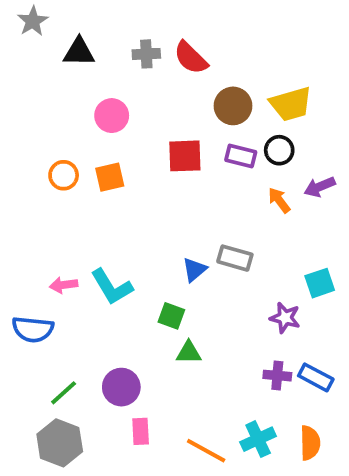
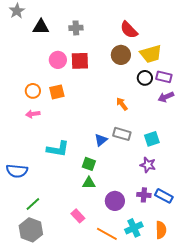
red semicircle: (191, 58) -> (129, 30), moved
red square: (185, 156) -> (80, 61), moved
purple rectangle: (241, 156) -> (164, 77), moved
orange arrow: (279, 200) -> (122, 104), moved
cyan square: (320, 283) -> (152, 139), moved
pink arrow: (64, 285) -> (33, 114), moved
cyan L-shape: (112, 287) -> (58, 149), turned -50
green triangle: (189, 352) -> (89, 183), moved
purple circle: (121, 387) -> (115, 201), moved
pink rectangle: (141, 431) -> (78, 216), moved, turned -40

